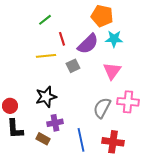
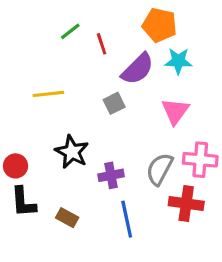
red line: (62, 39) -> (102, 44), moved
yellow line: (46, 56) -> (48, 94), moved
black star: (46, 97) -> (72, 152), turned -30
purple cross: (55, 123) -> (111, 175), moved
red cross: (113, 142) -> (186, 204), moved

